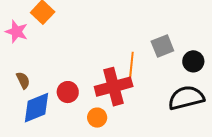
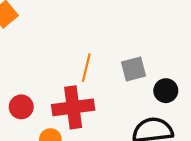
orange line: (131, 65) -> (86, 68), moved

